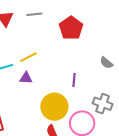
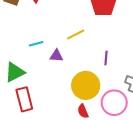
yellow line: (28, 57) -> (76, 34), moved

